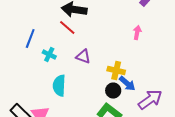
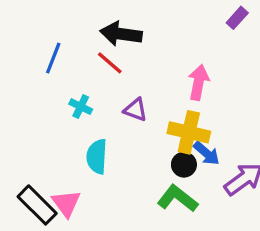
pink arrow: (137, 33) -> (198, 82), moved, size x1.5
blue line: (30, 39) -> (53, 58), moved
yellow cross: (116, 71) -> (189, 132), size x1.4

